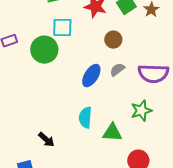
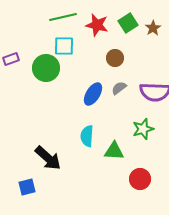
black arrow: (46, 140) -> (48, 158), size x1.6

